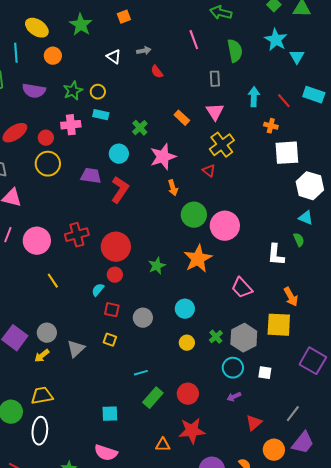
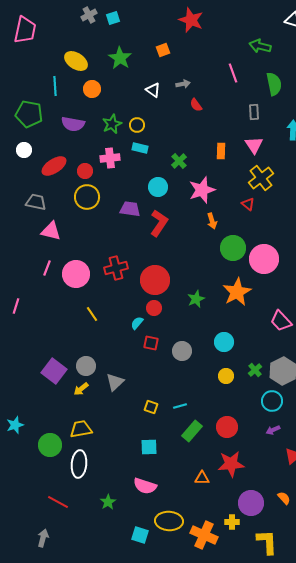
orange rectangle: (182, 118) -> (221, 151), turned 49
yellow square: (110, 340) -> (151, 407), moved

